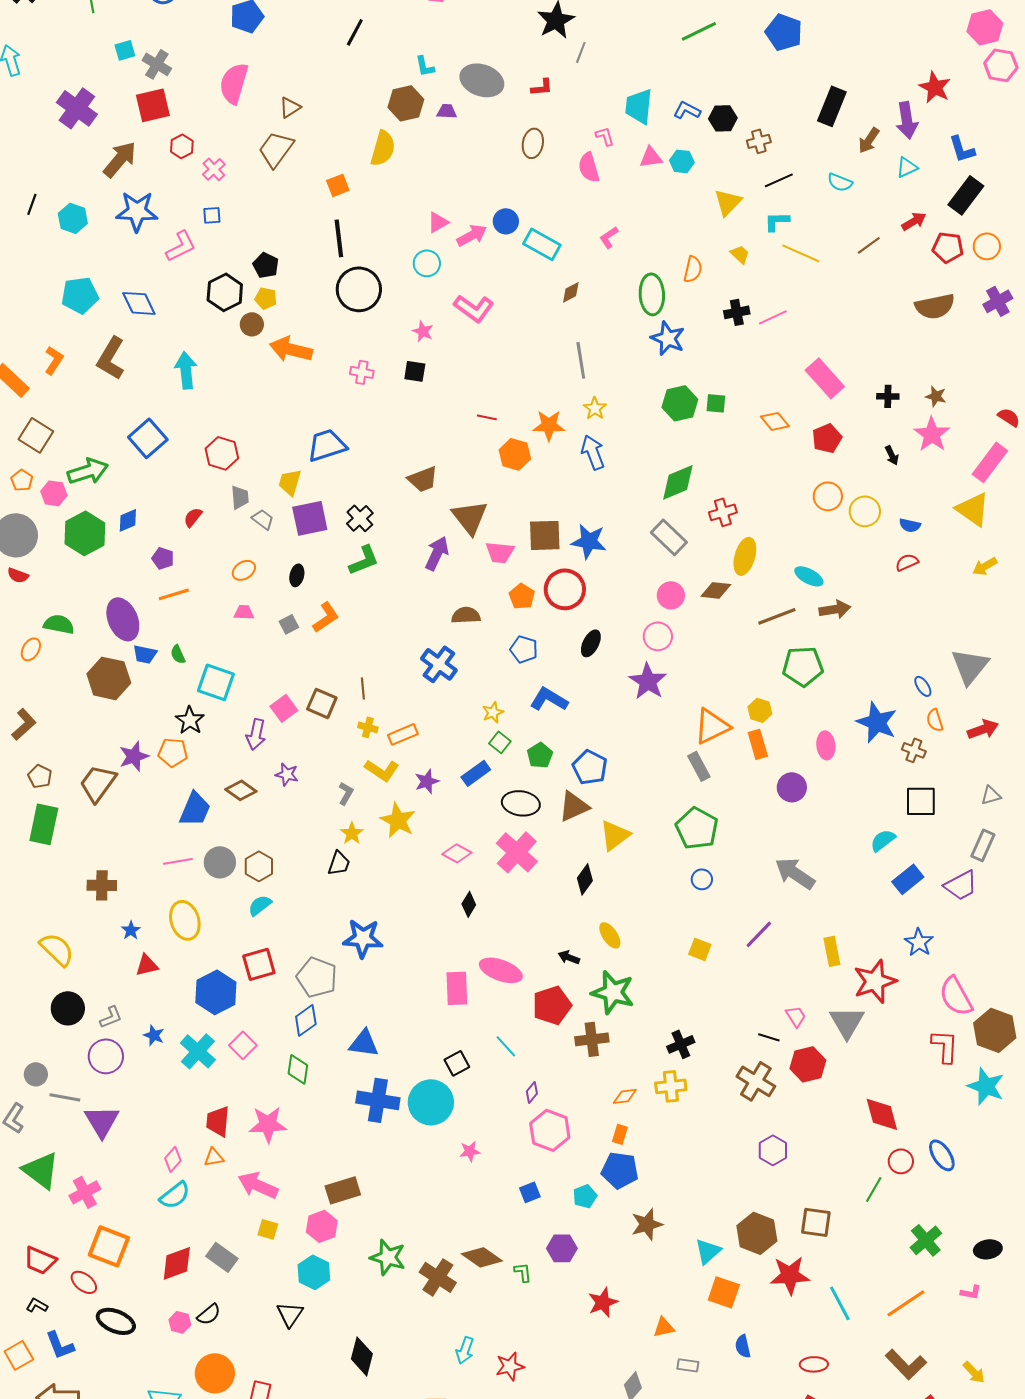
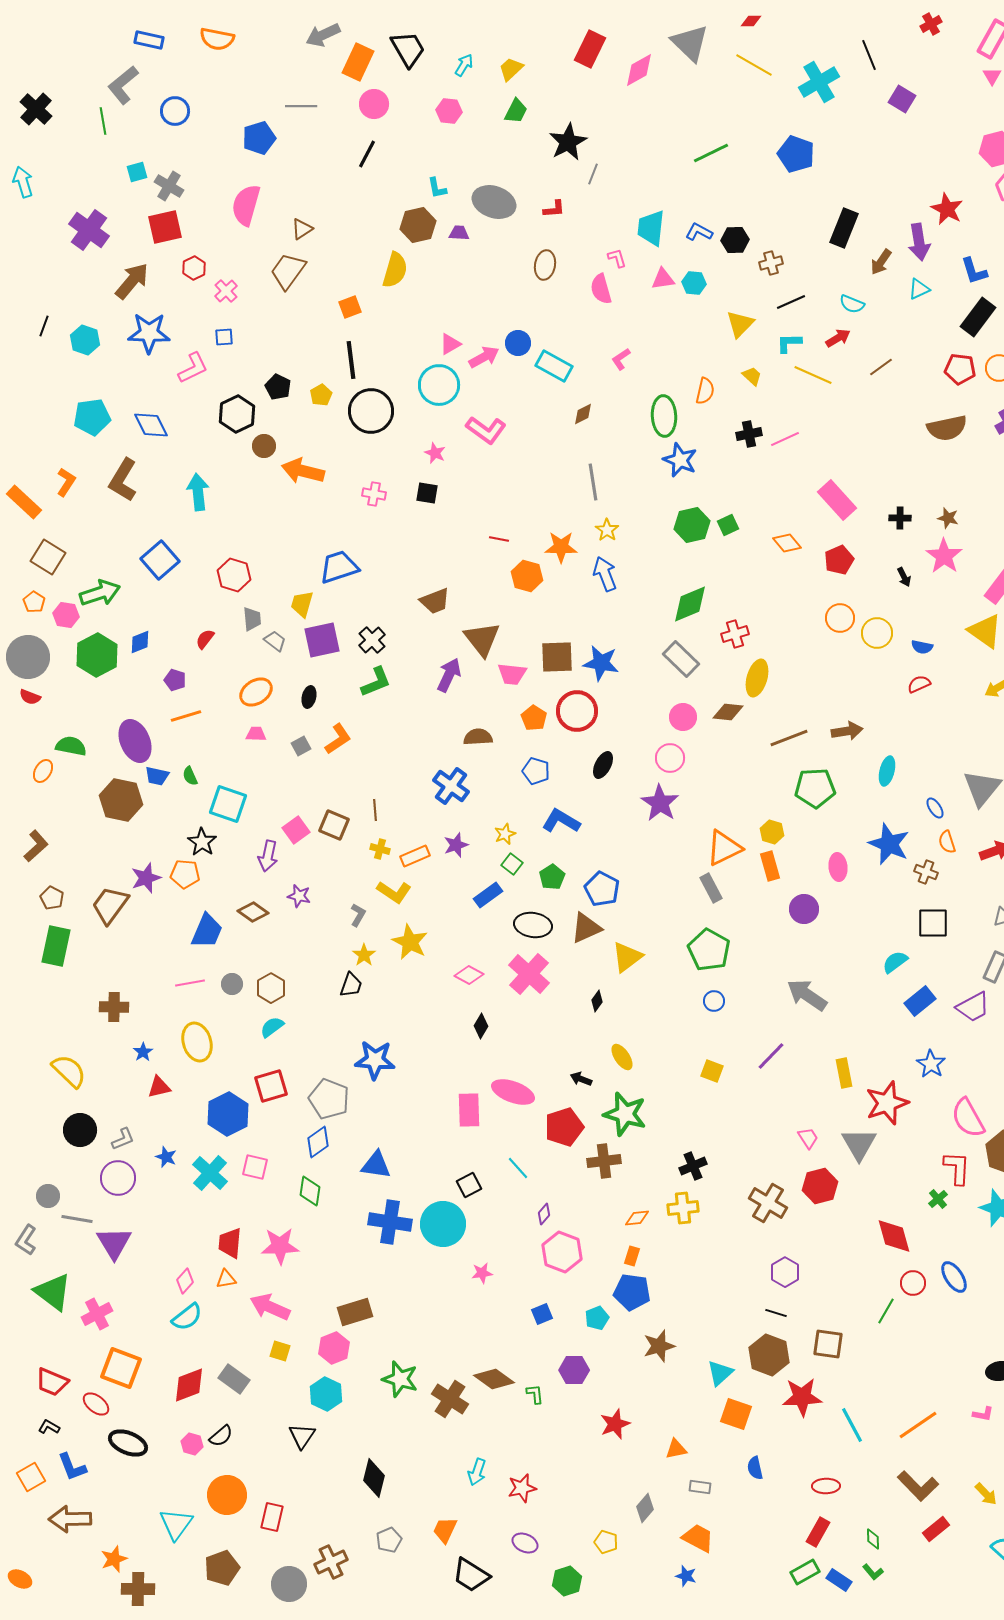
red arrow: (914, 221) -> (838, 338), moved
cyan circle: (427, 263) -> (439, 385), size x1.5
yellow pentagon: (266, 298) -> (321, 395), moved, turned 30
green square: (716, 403) -> (728, 525), turned -30
orange ellipse: (244, 570) -> (256, 692), size x1.4
cyan ellipse: (809, 576) -> (887, 771), moved, turned 76
purple star: (427, 781) -> (456, 845), moved
gray circle: (220, 862) -> (232, 984), size x0.7
black diamond: (585, 879) -> (597, 1001), size x0.7
black line: (769, 1037) -> (776, 1313), moved
pink square: (243, 1045) -> (255, 1167), turned -32
green cross: (926, 1240) -> (938, 1199), moved, size x0.6

